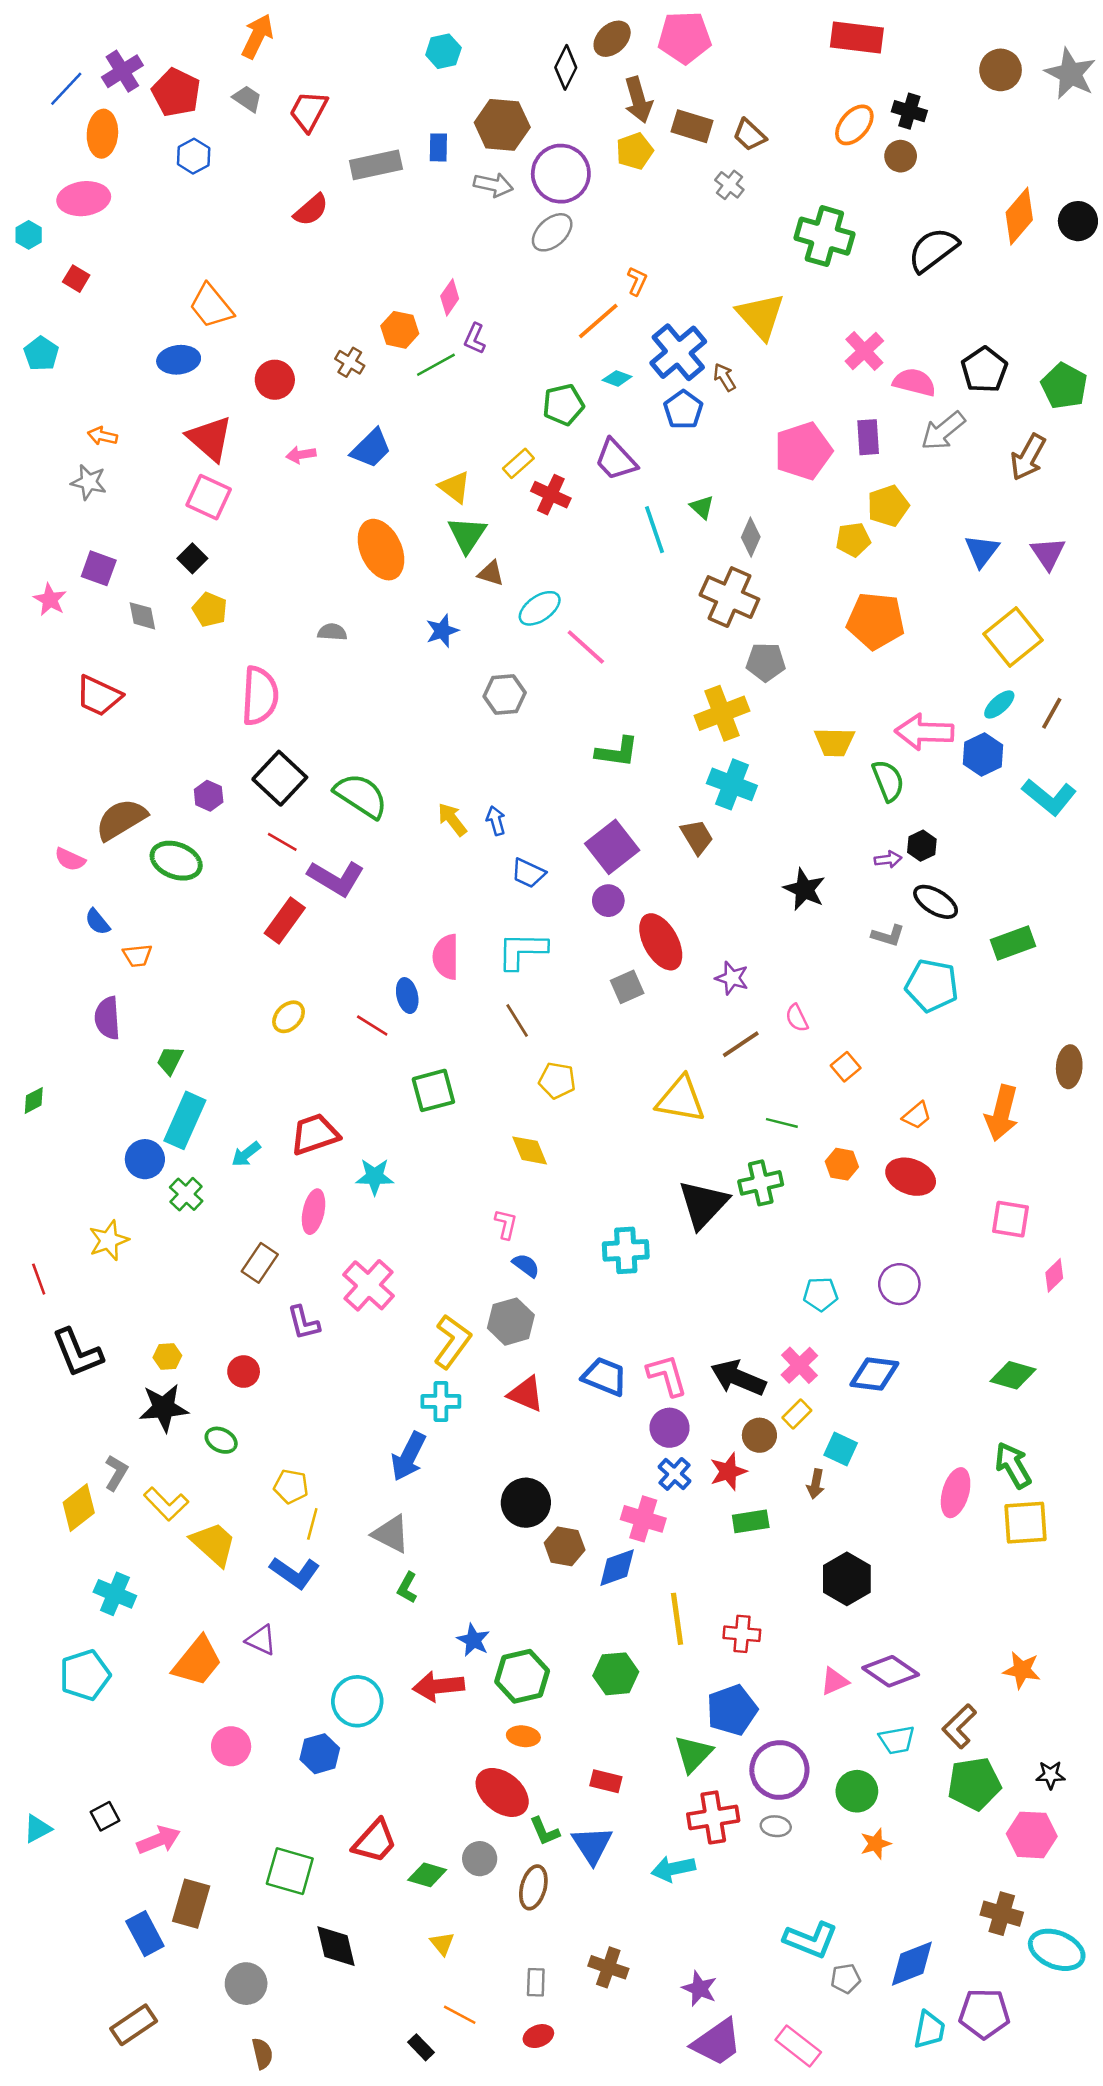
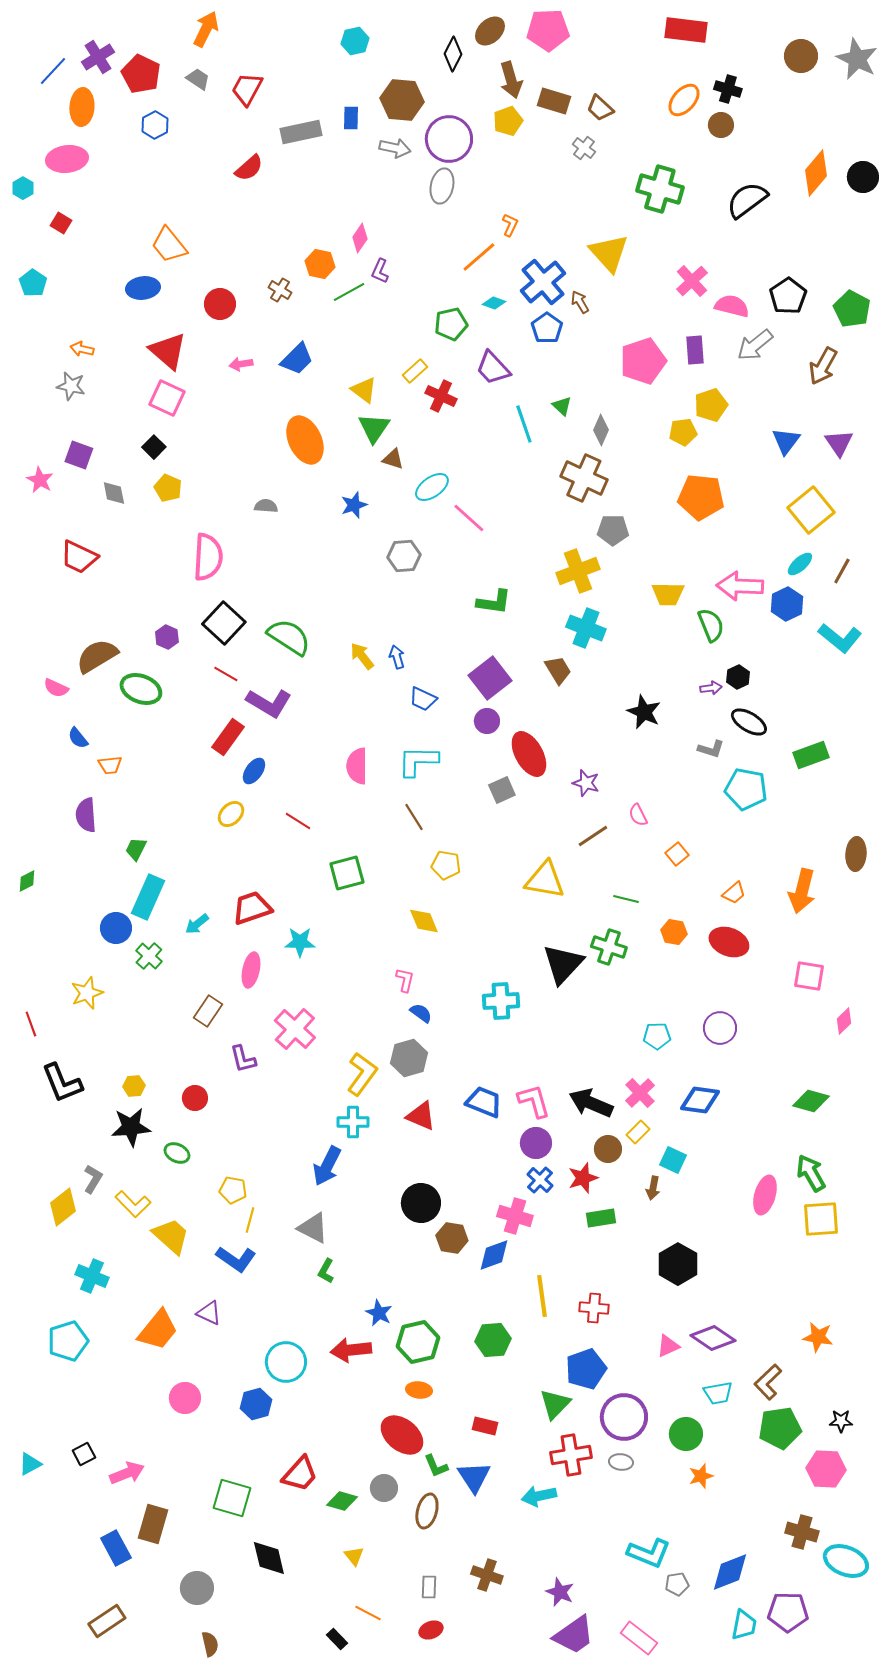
gray ellipse: (552, 232) -> (442, 186), turned -36
blue ellipse: (407, 996) -> (254, 771), moved, turned 48
green cross: (761, 1183) -> (609, 947), turned 32

